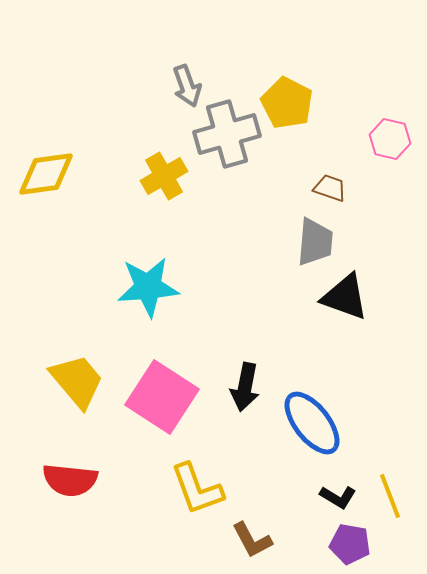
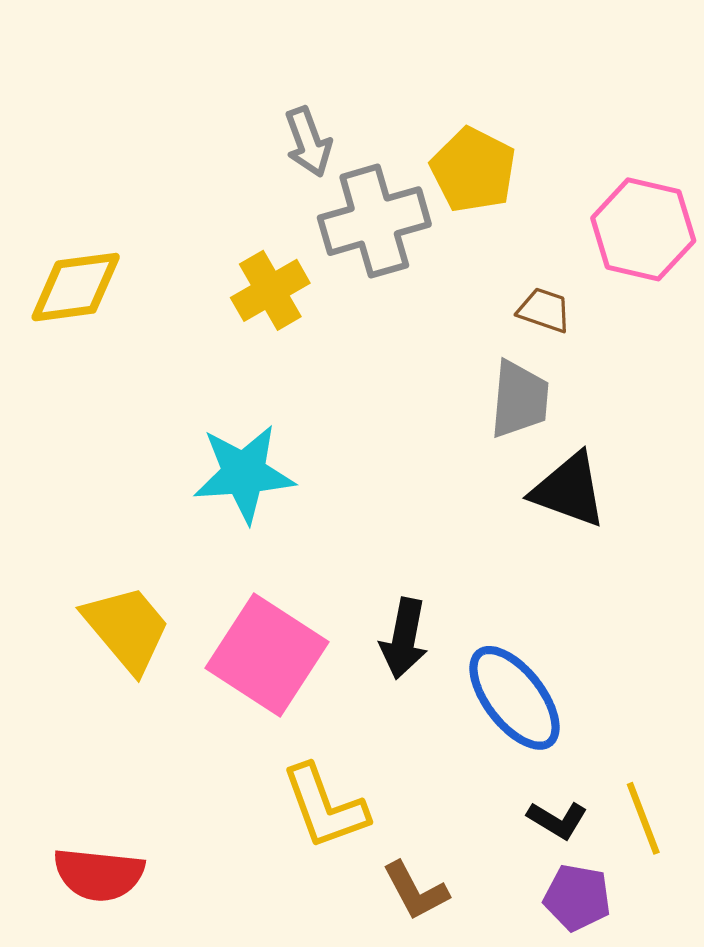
pink hexagon: (390, 139) -> (643, 229), size x1.5
red semicircle: (70, 480) -> (99, 874), moved

